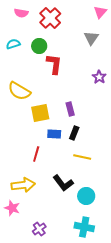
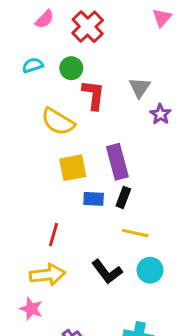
pink semicircle: (21, 13) -> (45, 19), turned -56
gray triangle: (91, 38) -> (140, 87), moved
yellow semicircle: (19, 91) -> (58, 122), moved
purple rectangle: (70, 109) -> (117, 162), size x1.6
red line: (36, 154) -> (53, 235), moved
cyan circle: (86, 196) -> (150, 270), moved

